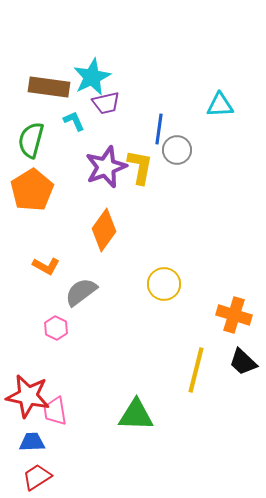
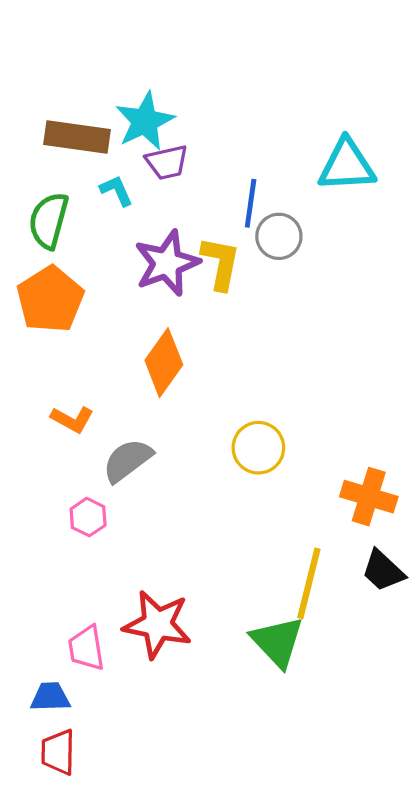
cyan triangle: (220, 105) -> (347, 165), size x1.4
red star: (28, 396) -> (157, 624), moved
green triangle: (136, 415) -> (277, 642), moved, turned 45
red trapezoid: (37, 477) -> (58, 752), turned -56

